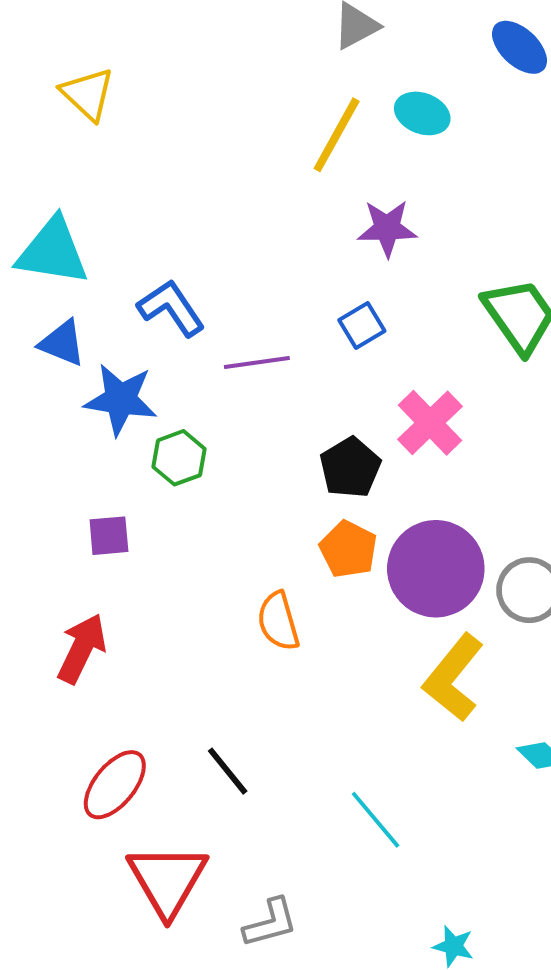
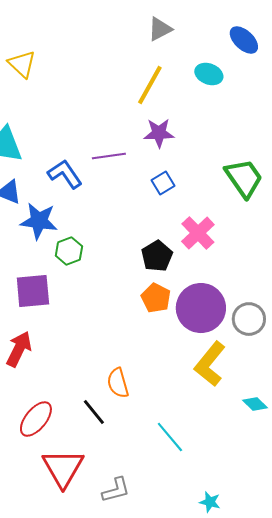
cyan ellipse: (422, 113) -> (209, 74), moved
purple star: (387, 228) -> (159, 133), moved
purple line: (257, 362) -> (109, 156), moved
purple square: (109, 536) -> (33, 291), size x1.6
orange semicircle: (278, 621) -> (118, 383), moved

